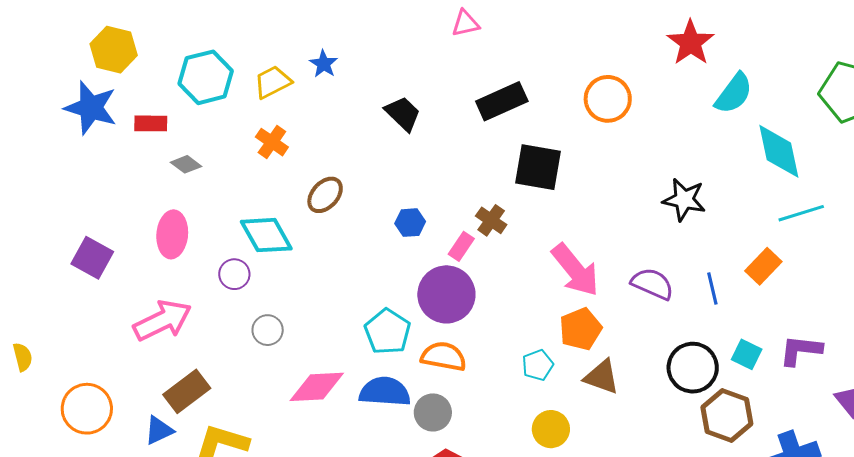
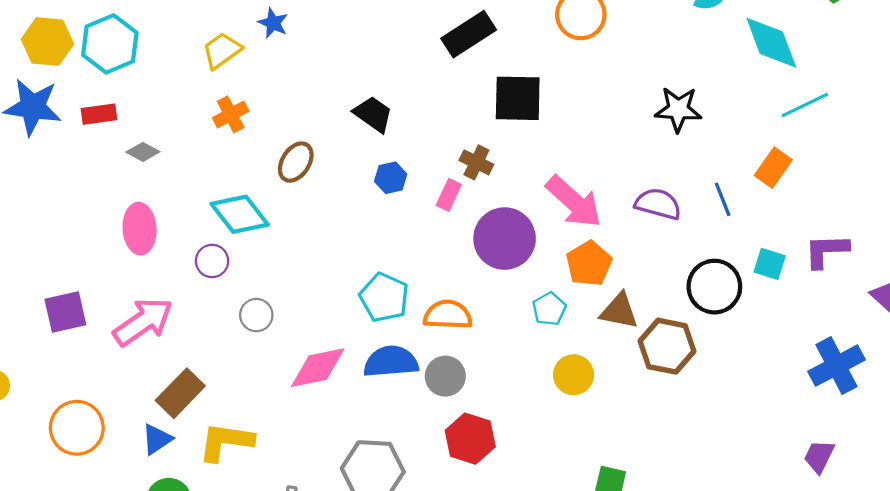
cyan hexagon: (206, 77) -> (110, 44), moved
black trapezoid: (403, 114) -> (373, 114), moved
orange cross: (272, 142) -> (231, 114), turned 36
purple square: (92, 258) -> (65, 312), moved, turned -33
purple circle: (446, 294) -> (505, 239), moved
brown hexagon: (727, 415) -> (667, 346), moved

